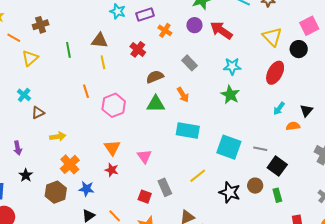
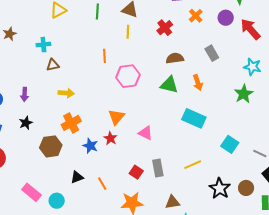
cyan cross: (24, 95) -> (43, 45), turned 32
cyan square: (229, 147) -> (230, 144), size x0.7
pink triangle: (144, 156) -> (145, 133), turned -42
blue star: (87, 189) -> (90, 146), moved

